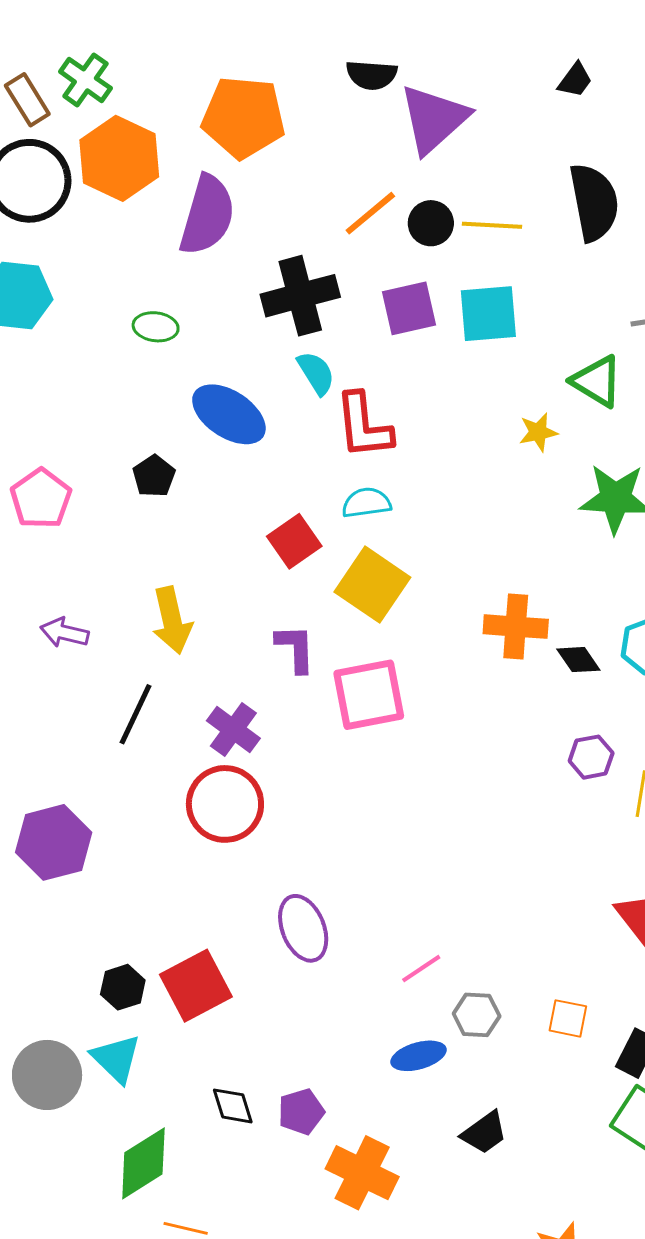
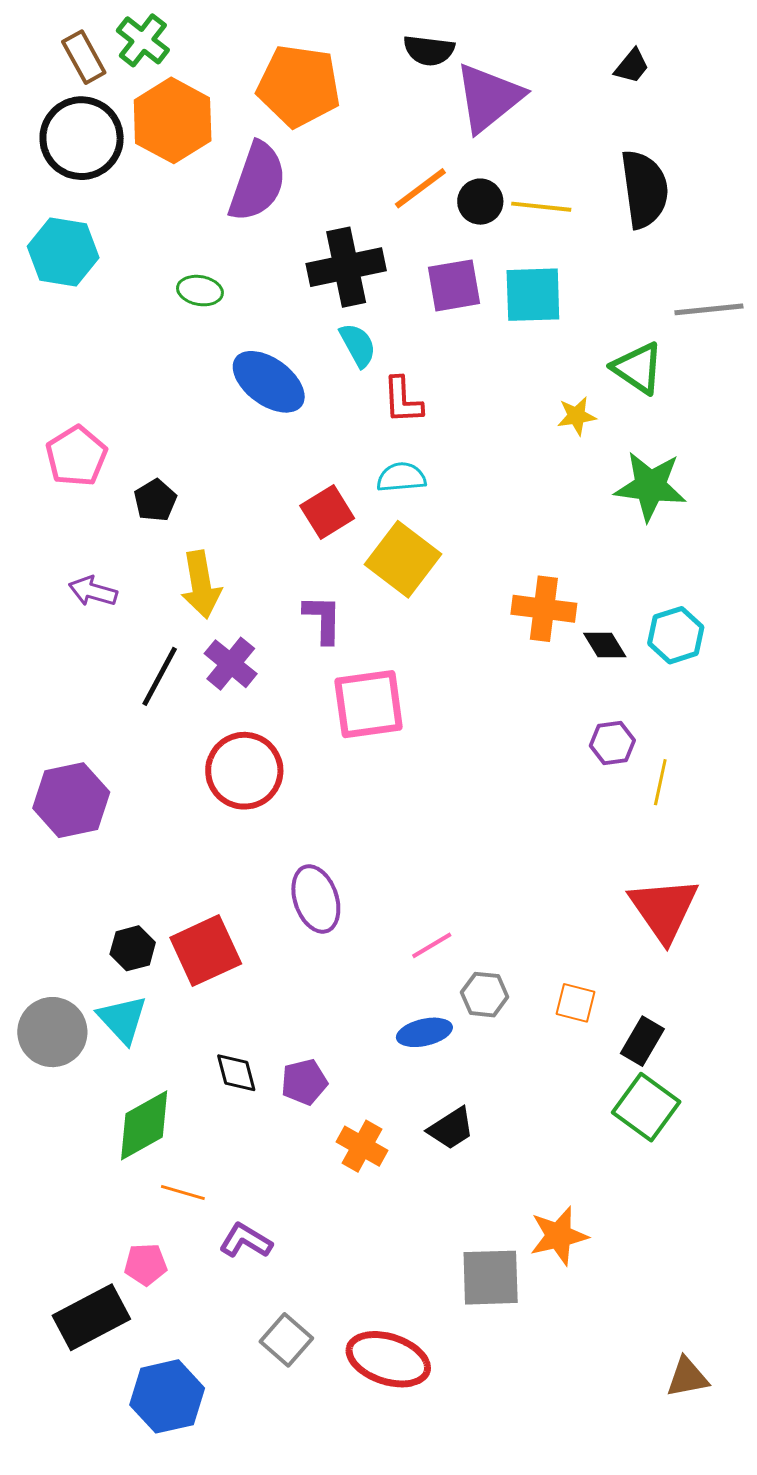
red L-shape: (364, 426) -> (403, 400), size x0.7
black pentagon: (154, 476) -> (155, 500), moved
pink square: (369, 695) -> (369, 704), moved
purple cross: (233, 729) -> (231, 664), moved
black trapezoid: (484, 1133) -> (451, 1128), moved
orange cross: (362, 1173) -> (362, 1146), size x0.7

